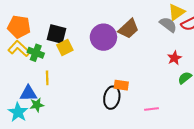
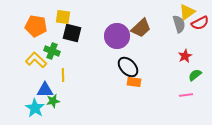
gray semicircle: (168, 25) -> (179, 24), turned 36
yellow square: (65, 48) -> (63, 17), moved, turned 35
yellow L-shape: (19, 49) -> (36, 60), moved
black ellipse: (112, 98) -> (128, 67), moved, turned -55
pink line: (151, 109) -> (186, 95), moved

